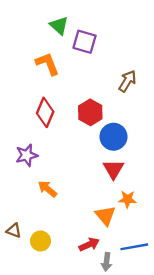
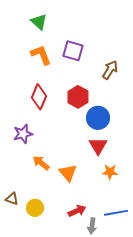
green triangle: (59, 25) -> (39, 22), moved
purple square: (85, 42) -> (73, 51), moved
orange triangle: (105, 215) -> (68, 173), moved

